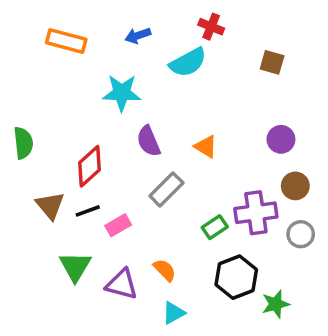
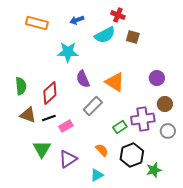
brown square: (272, 62) -> (133, 37), moved
green semicircle: (23, 143) -> (21, 86), moved
orange triangle: (206, 147) -> (115, 82), size x1.5
brown triangle: (50, 206) -> (28, 115), turned -30
orange semicircle: (165, 270) -> (102, 150), moved
purple triangle: (122, 284) -> (68, 159), turned -48

